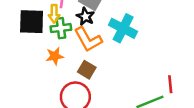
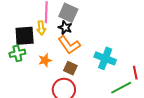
green cross: (61, 28) -> (17, 53), moved
cyan cross: (123, 28) -> (105, 58), moved

